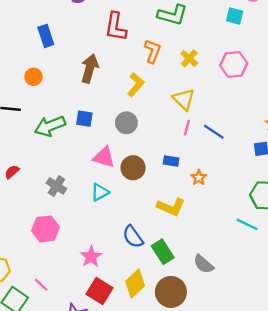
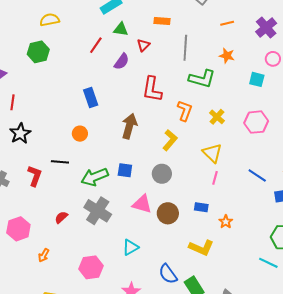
blue line: (214, 132) -> (257, 176), moved
gray cross: (56, 186) -> (98, 211), moved, size x1.5
cyan triangle: (100, 192) -> (130, 247), moved

